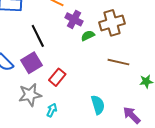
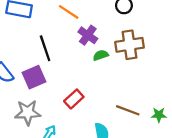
brown line: (118, 62) -> (128, 110), moved
red rectangle: (57, 77) -> (74, 99), moved

